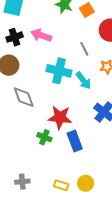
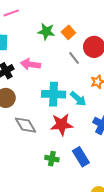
gray line: (84, 49) -> (74, 58), moved
red star: (60, 117) -> (62, 124), moved

